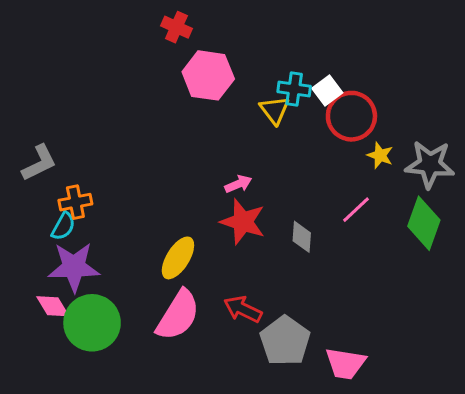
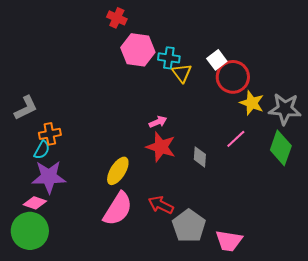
cyan cross: (294, 89) -> (169, 58), moved
yellow star: (380, 155) -> (252, 103), size x1.4
pink diamond: (53, 306) -> (35, 203), turned -40
green circle: (92, 323) -> (30, 231), moved

